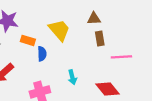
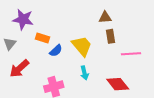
yellow trapezoid: (59, 30) -> (82, 46), moved
blue semicircle: (42, 54) -> (56, 51), turned 48

